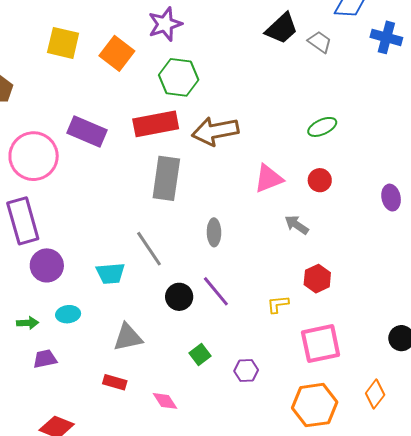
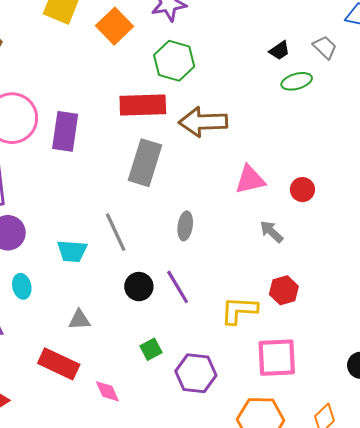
black trapezoid: (282, 28) -> (280, 50), moved, size x0.6
green ellipse: (322, 127) -> (297, 81), moved
purple rectangle: (87, 132) -> (65, 131), moved, turned 66
yellow L-shape: (278, 304) -> (239, 310), size x1.6
cyan ellipse: (68, 314) -> (22, 286), turned 75
gray triangle: (128, 337) -> (79, 320), size x0.7
purple hexagon: (246, 370) -> (196, 373), size x1.6
red rectangle: (115, 382) -> (59, 364), size x1.6

